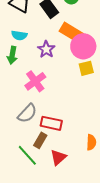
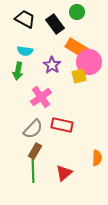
yellow square: (86, 68) -> (79, 76), moved
red rectangle: (51, 123) -> (62, 125), moved
brown rectangle: (40, 140) -> (35, 151), moved
green line: (27, 155) -> (33, 171), turned 40

